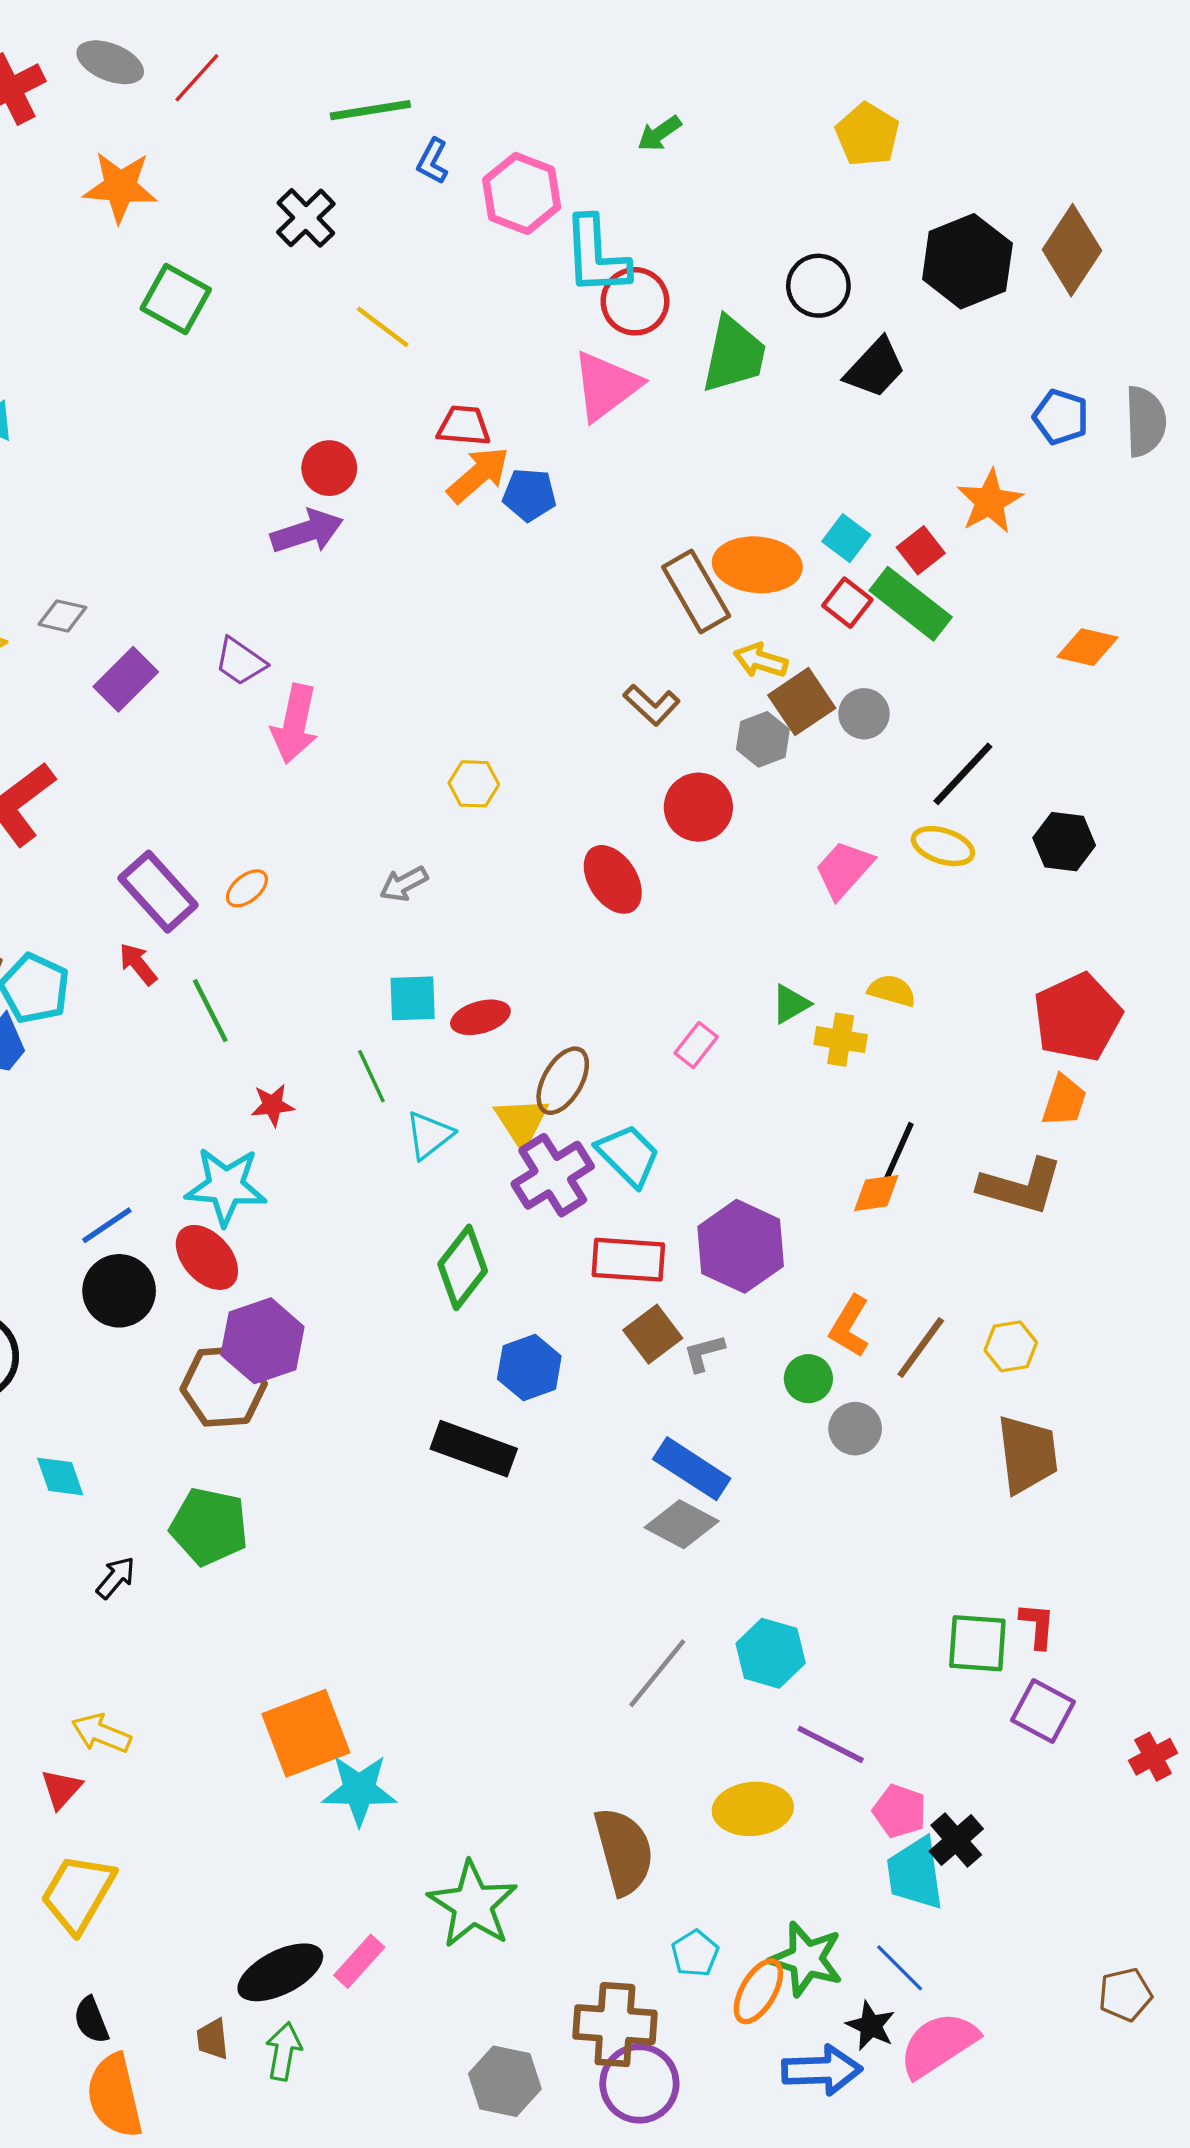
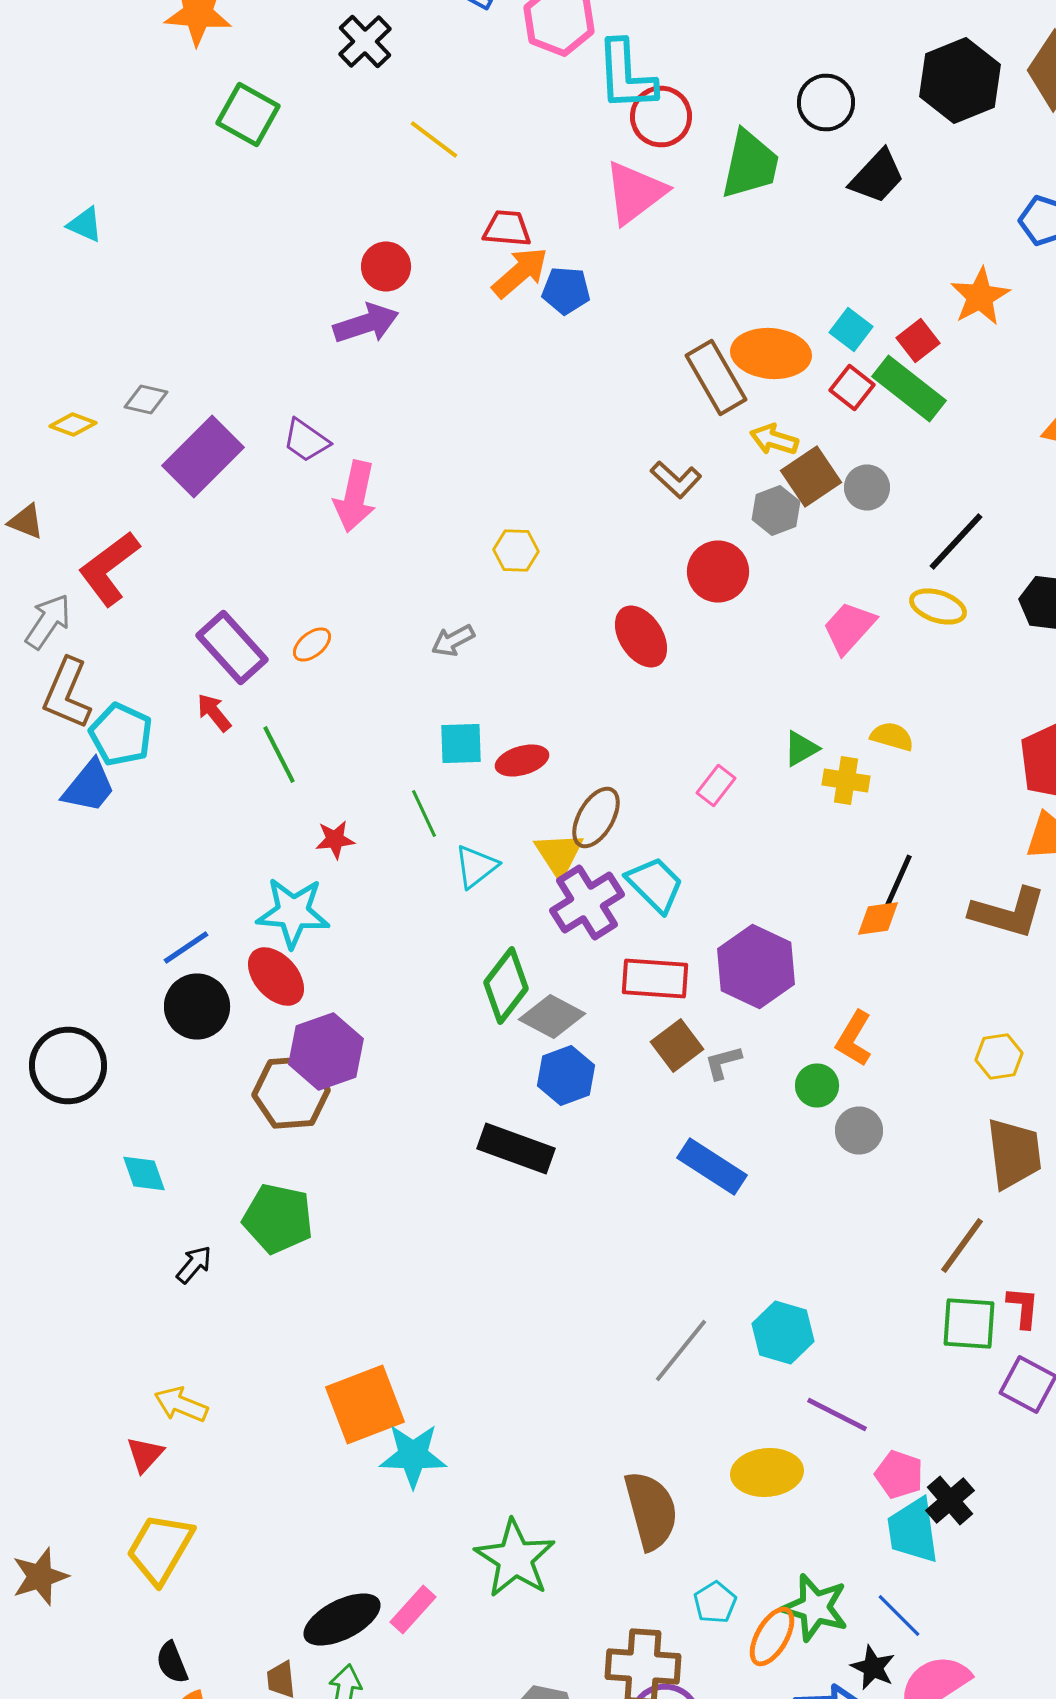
purple rectangle: (126, 679) -> (203, 456), size x1.4
brown line: (921, 1348) -> (962, 1246), moved
gray diamond: (682, 1524) -> (552, 1016), moved

